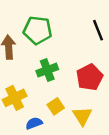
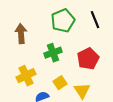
green pentagon: (38, 30) -> (63, 21), moved, turned -30

